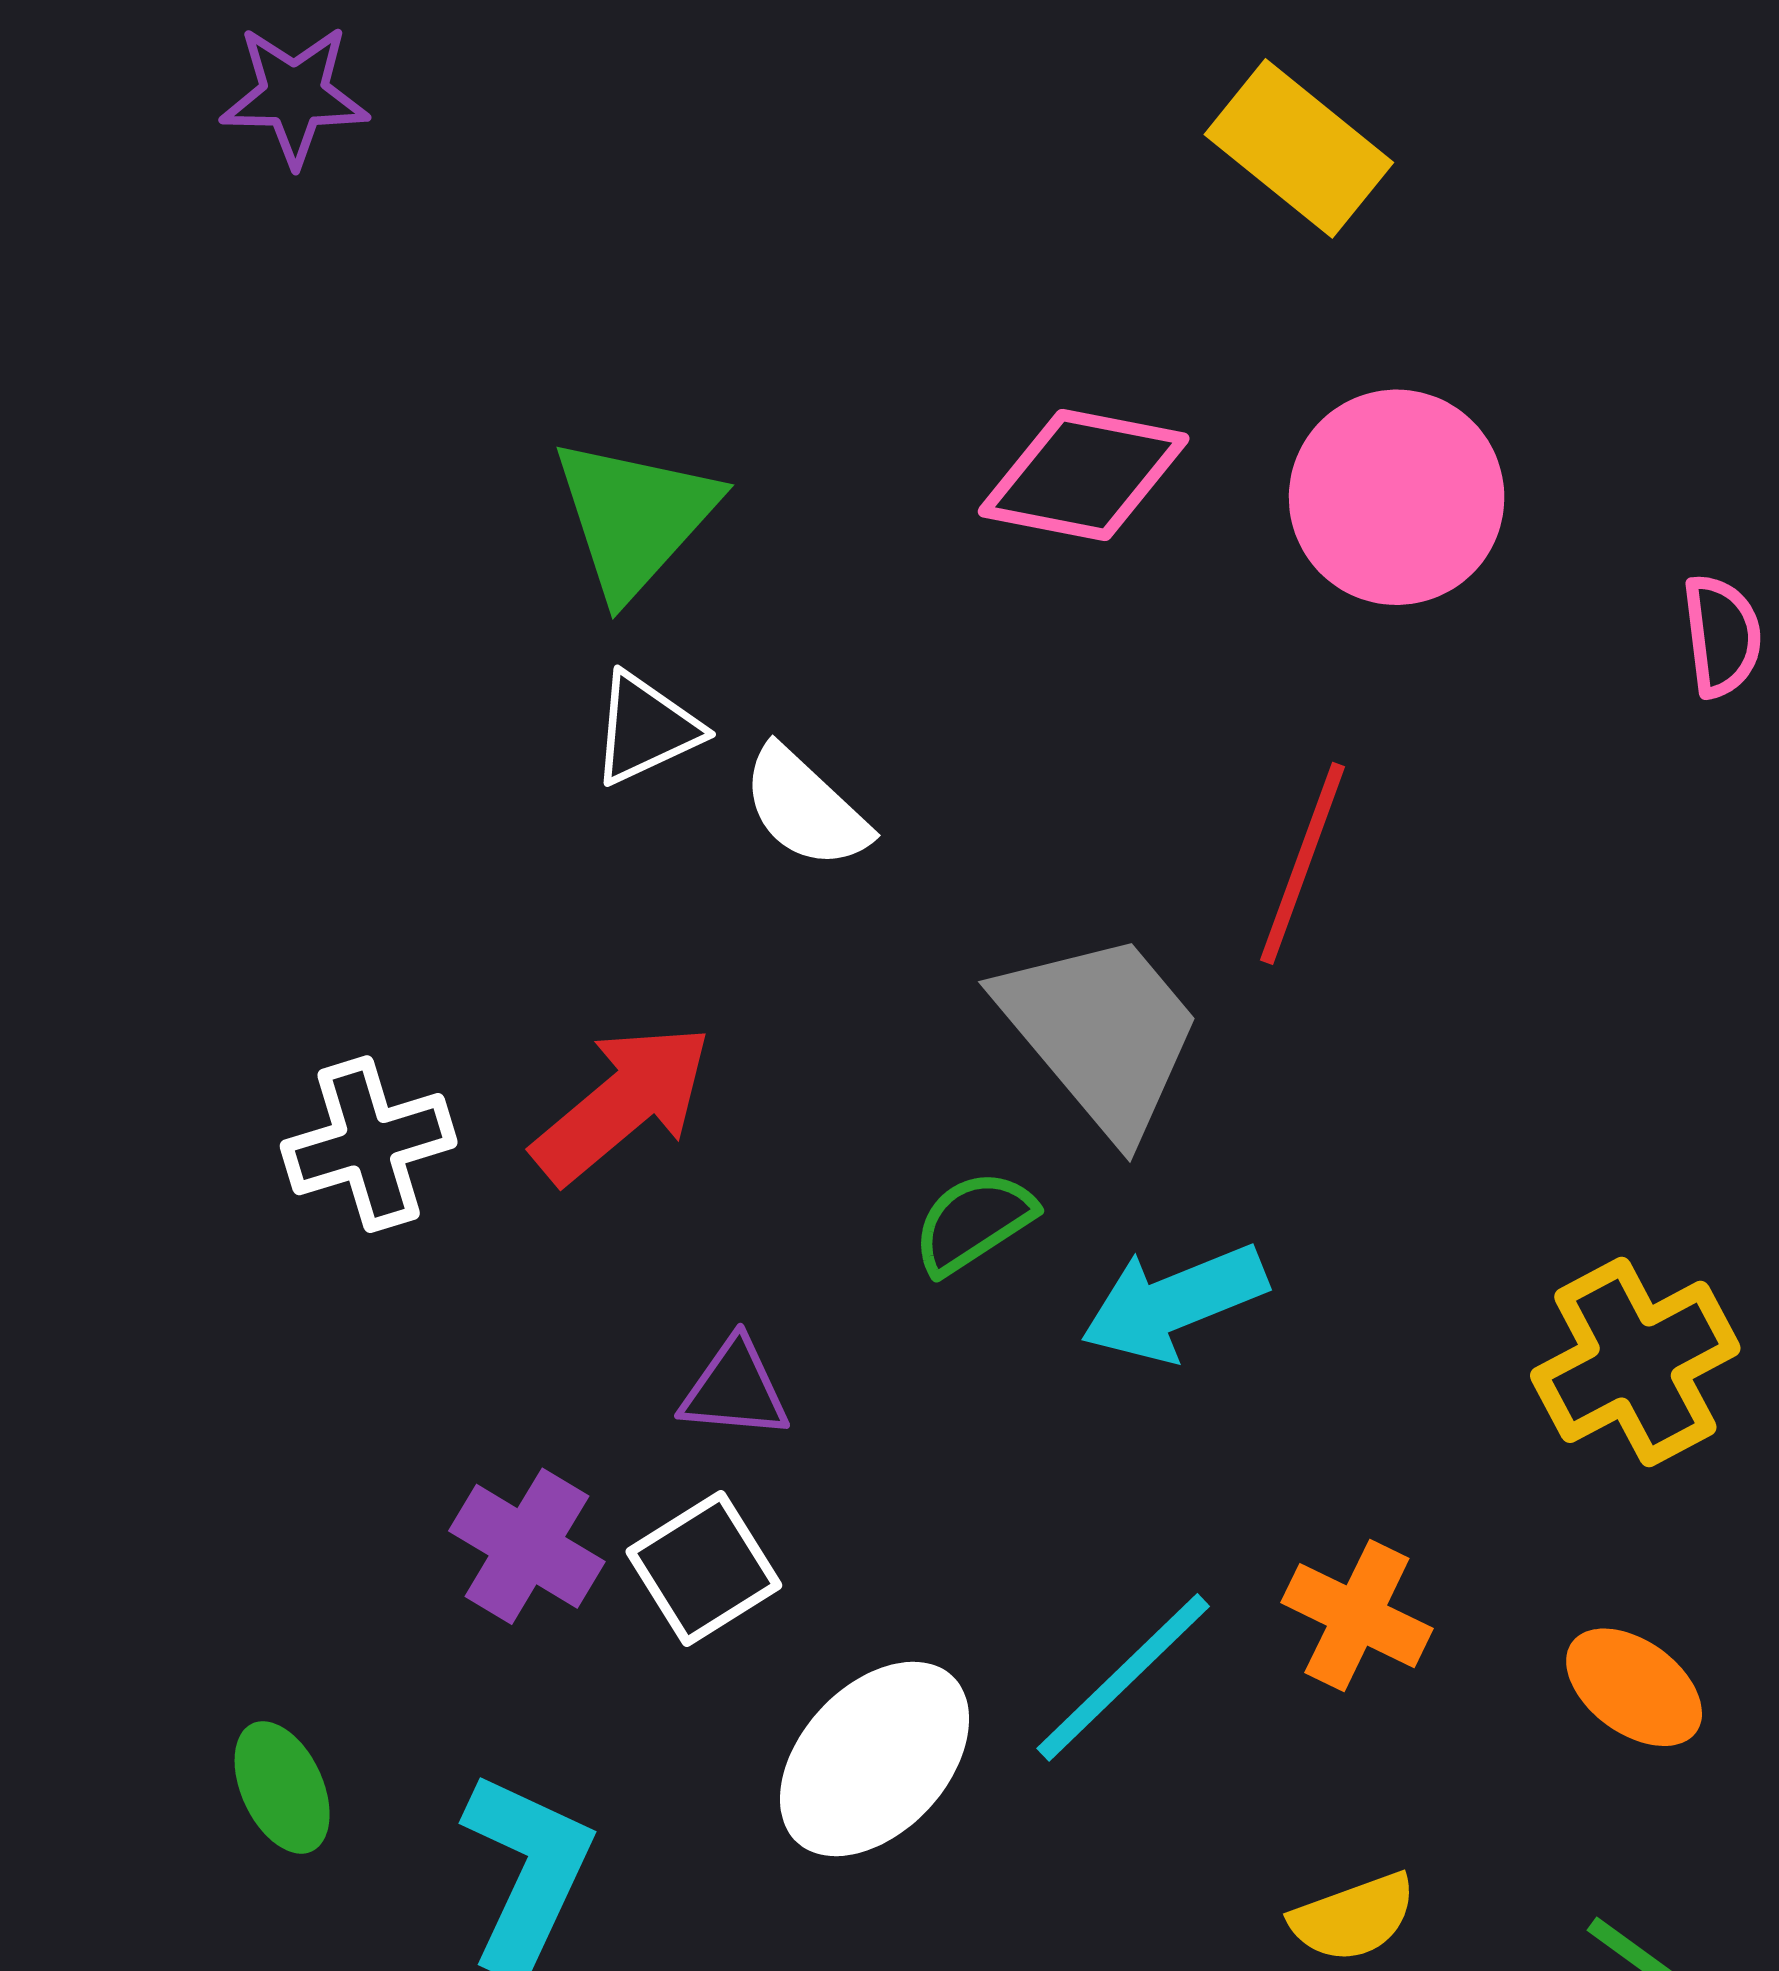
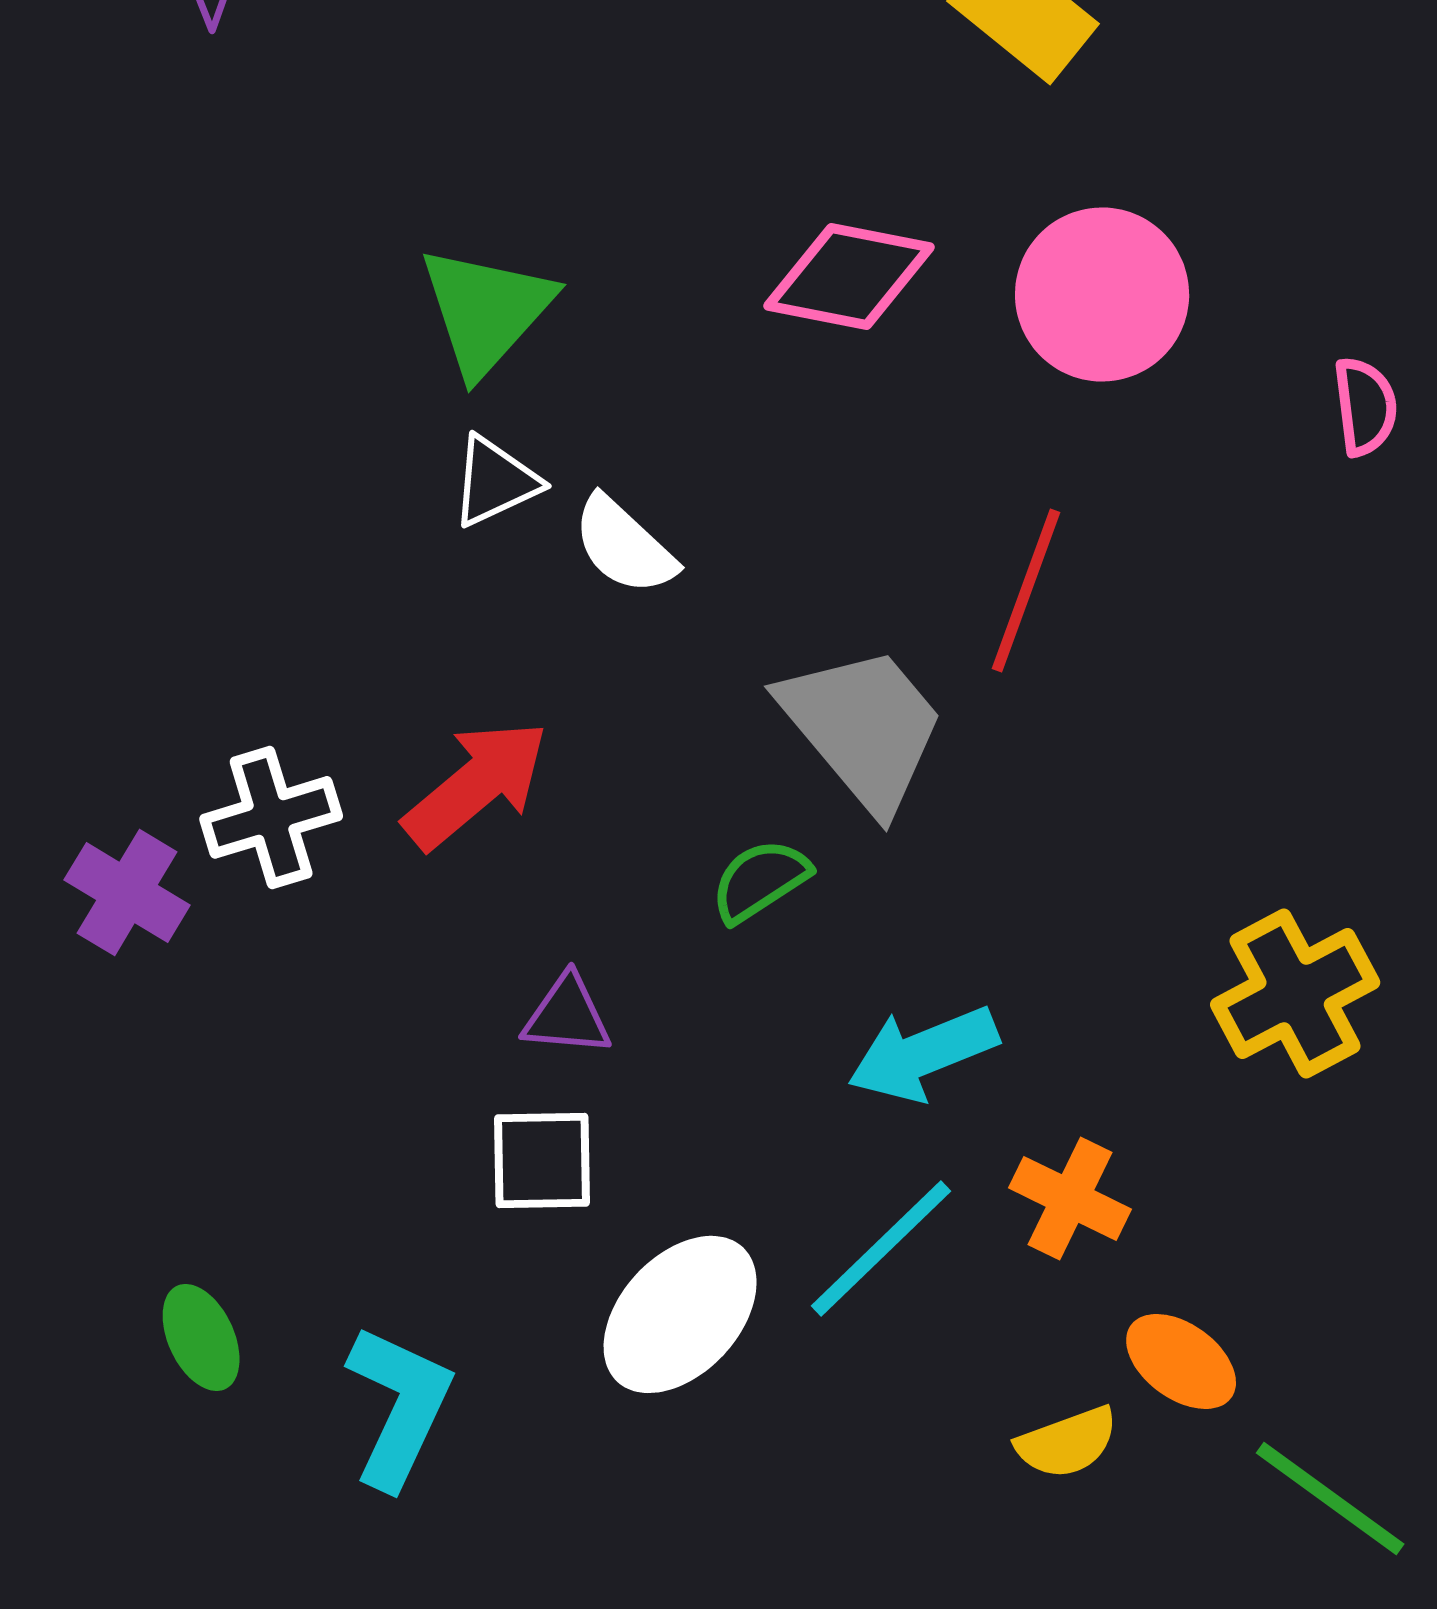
cyan arrow: (1174, 1303) -> (923, 1053), moved
purple cross: (527, 1546) -> (127, 892), moved
white square: (704, 1569) -> (542, 1160), turned 31
orange ellipse: (1634, 1687) -> (1181, 1361), moved

